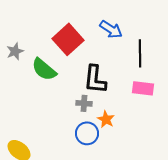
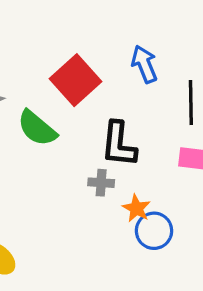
blue arrow: (111, 29) -> (144, 64), turned -145
blue circle: (87, 133) -> (154, 231), moved

